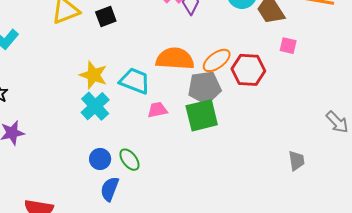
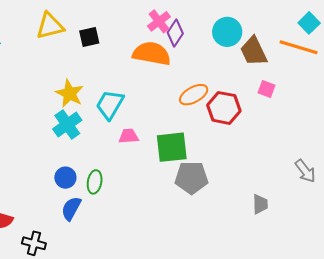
orange semicircle: (175, 59) -> (152, 54), moved
cyan trapezoid: (135, 81) -> (110, 105), turned -88
gray pentagon: (205, 88) -> (191, 178), moved
green ellipse: (129, 160) -> (95, 182), turned 40

